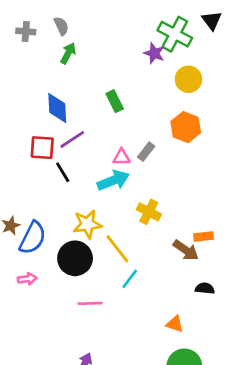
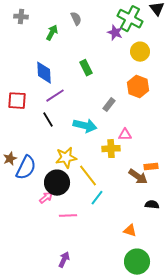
gray semicircle: (61, 26) -> (76, 19), moved
red square: (42, 148) -> (17, 101), moved
pink triangle: (121, 157) -> (125, 135), moved
cyan arrow: (113, 180) -> (85, 126), turned 35
yellow cross: (149, 212) -> (111, 149), turned -30
pink arrow: (27, 279) -> (46, 198), moved, turned -32

